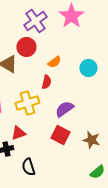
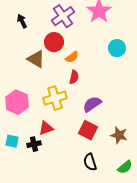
orange semicircle: (54, 62) -> (72, 57), moved
cyan circle: (88, 68) -> (117, 48), moved
black semicircle: (28, 167) -> (90, 162), moved

